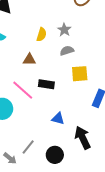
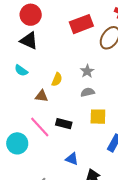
yellow semicircle: (42, 35) -> (57, 79), moved
brown triangle: (29, 60) -> (41, 96), moved

